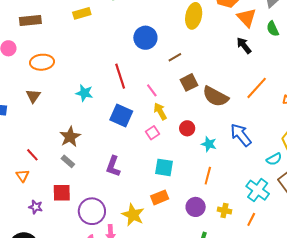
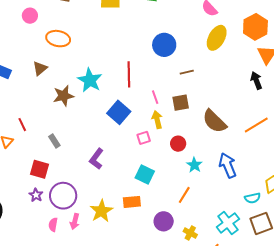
brown square: (189, 82) -> (181, 103), moved
cyan star: (84, 93) -> (90, 80), size x1.4
brown star: (70, 137) -> (63, 96), moved
purple star: (36, 207) -> (36, 195), moved

